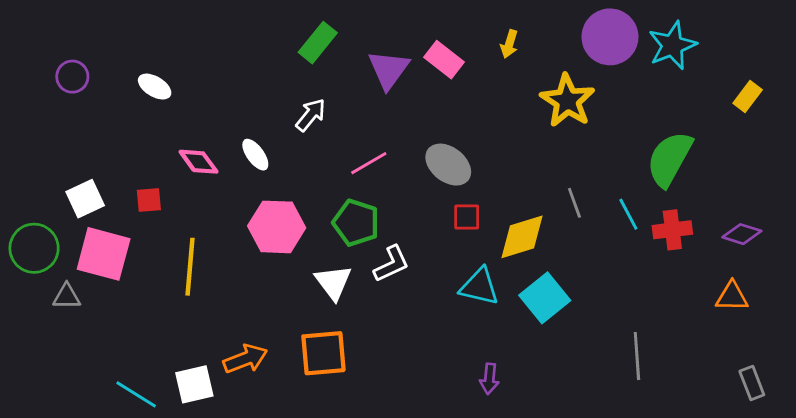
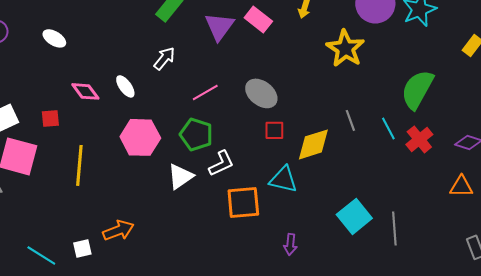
red cross: (672, 230) -> (419, 139), turned -32
white triangle: (333, 282) -> (180, 176), turned 32
cyan square: (545, 298) -> (354, 216), moved
orange square: (323, 353) -> (243, 202), moved
white square: (194, 384) -> (82, 248), size x0.7

